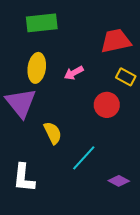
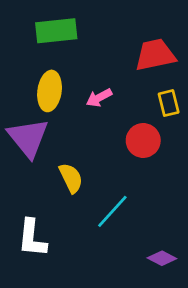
yellow rectangle: (126, 77) -> (169, 103), turned 48
purple diamond: (119, 181) -> (162, 258), moved

